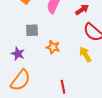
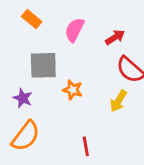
gray square: (32, 30) -> (43, 65), size x1.5
yellow arrow: (85, 54) -> (118, 101), turned -119

